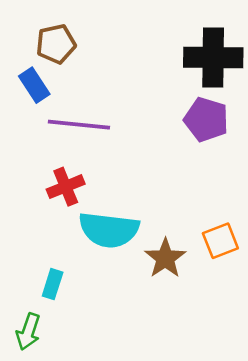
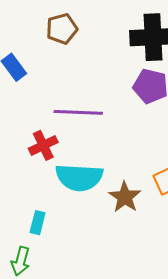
brown pentagon: (56, 44) -> (62, 29), moved
purple line: (79, 125) -> (78, 112), moved

